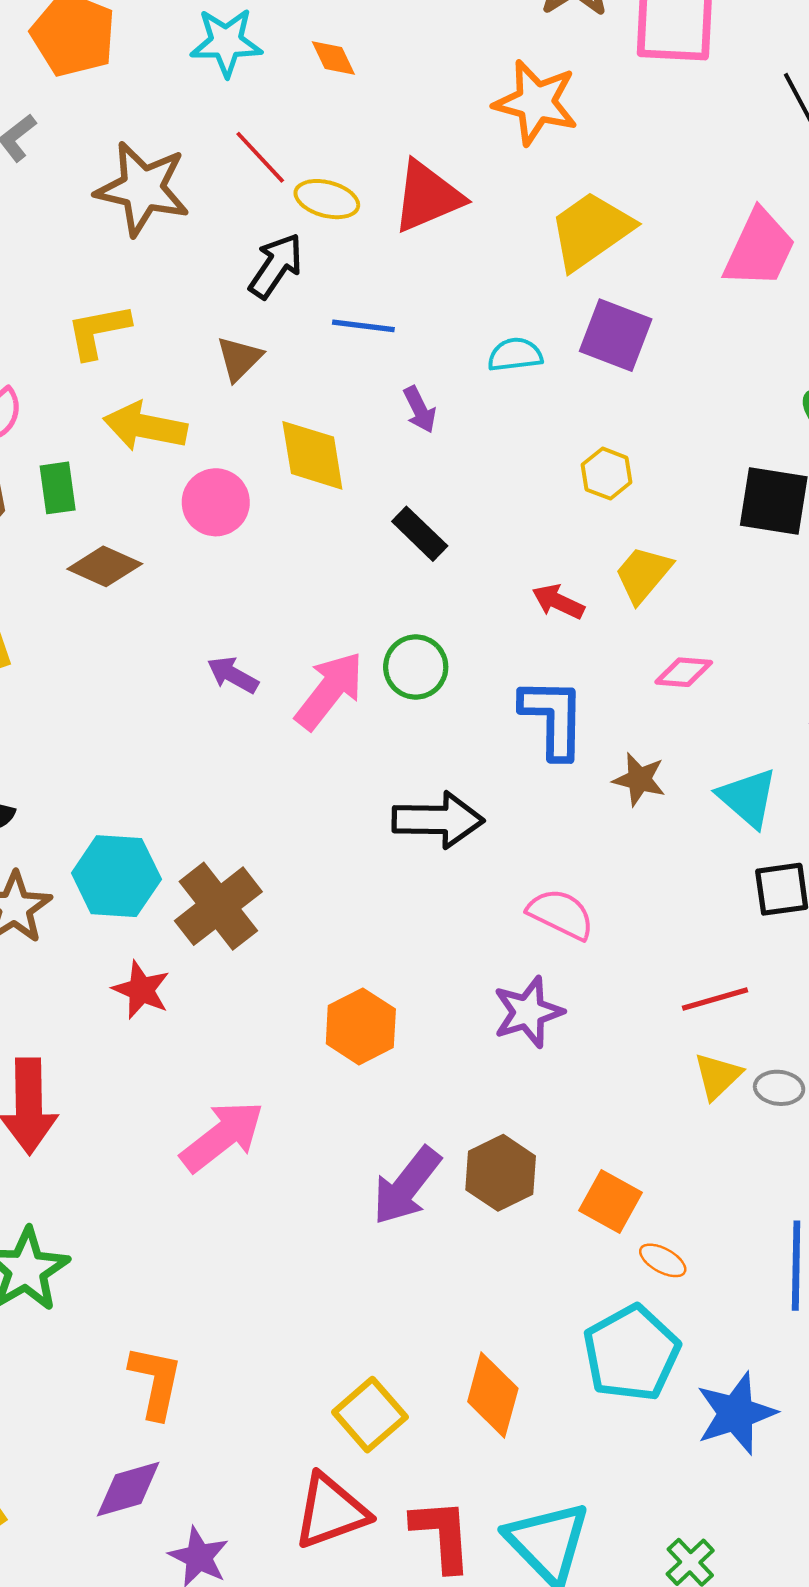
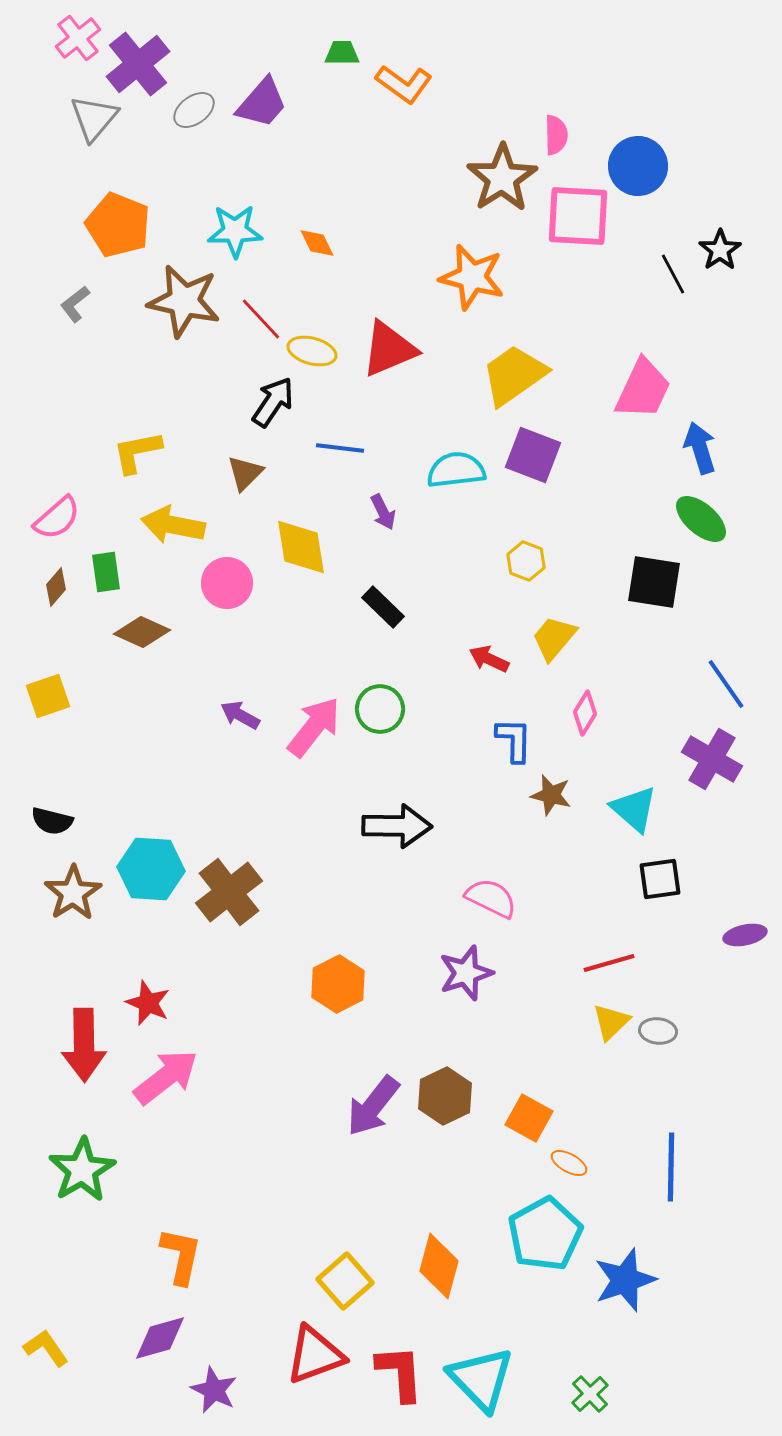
brown star: (143, 189) -> (184, 301), moved
cyan semicircle: (515, 355) -> (456, 470), size x1.4
pink diamond: (684, 672) -> (585, 713), turned -63
blue L-shape: (553, 718) -> (514, 740), moved, size x0.7
red star: (141, 990) -> (148, 1003), moved
pink arrow: (222, 1136) -> (166, 1077), moved

